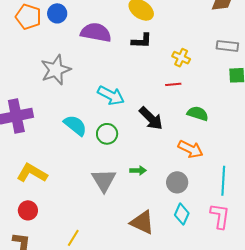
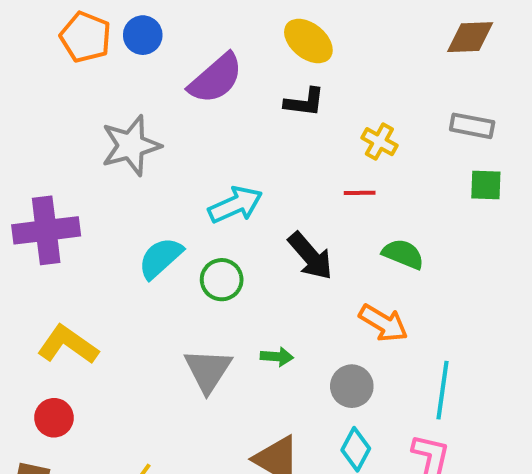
purple semicircle: (96, 32) -> (216, 78), turned 124
cyan arrow: (111, 95) -> (235, 205), turned -56
cyan semicircle: (75, 125) -> (160, 258), turned -85

